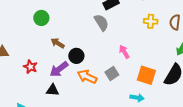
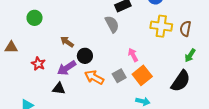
green circle: (41, 18) -> (35, 18), moved
yellow cross: (151, 21) -> (161, 26), size x1.5
orange square: (146, 75) -> (142, 75), moved, turned 30

